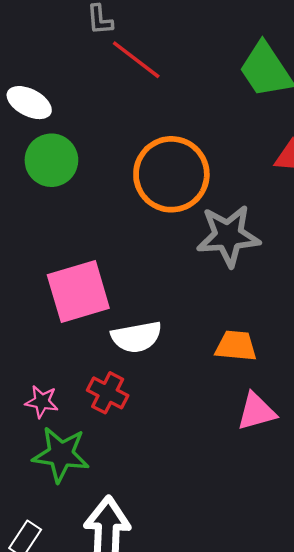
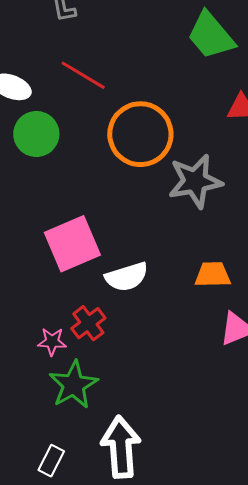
red line: (136, 60) -> (83, 75), moved
red cross: (108, 393) -> (88, 323), moved, turned 32
green star: (61, 454) -> (74, 385), turned -30

